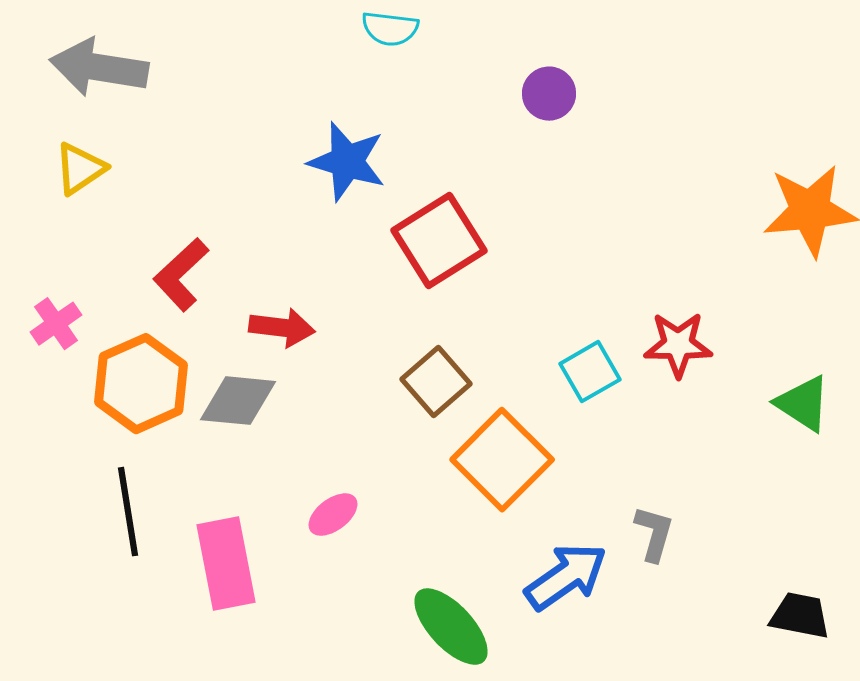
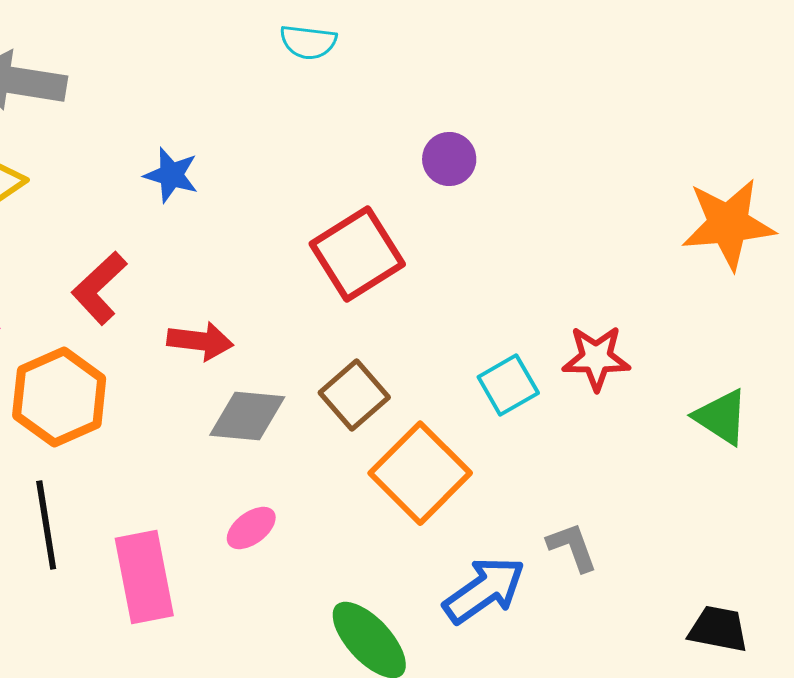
purple circle: (549, 94) -> (449, 159), moved
blue star: (347, 162) -> (171, 175), moved, size x0.7
gray diamond: (238, 401) -> (247, 416), moved
gray L-shape: (654, 534) -> (572, 547), turned -36

